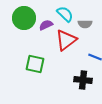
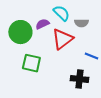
green circle: (24, 18) -> (20, 32), moved

